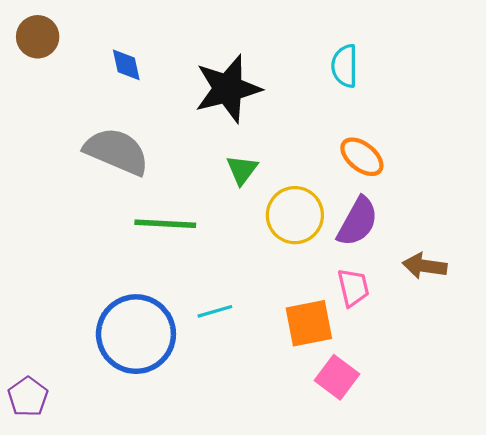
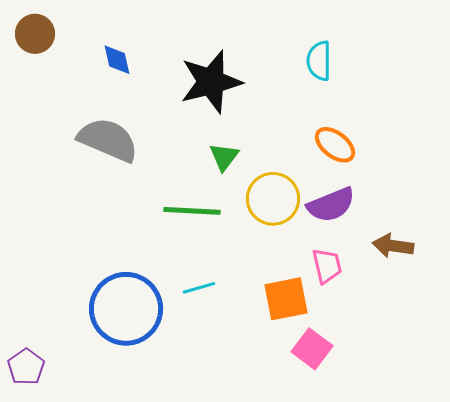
purple semicircle: (358, 222) -> (331, 205), turned 39
green line: (165, 224) -> (192, 211), moved

